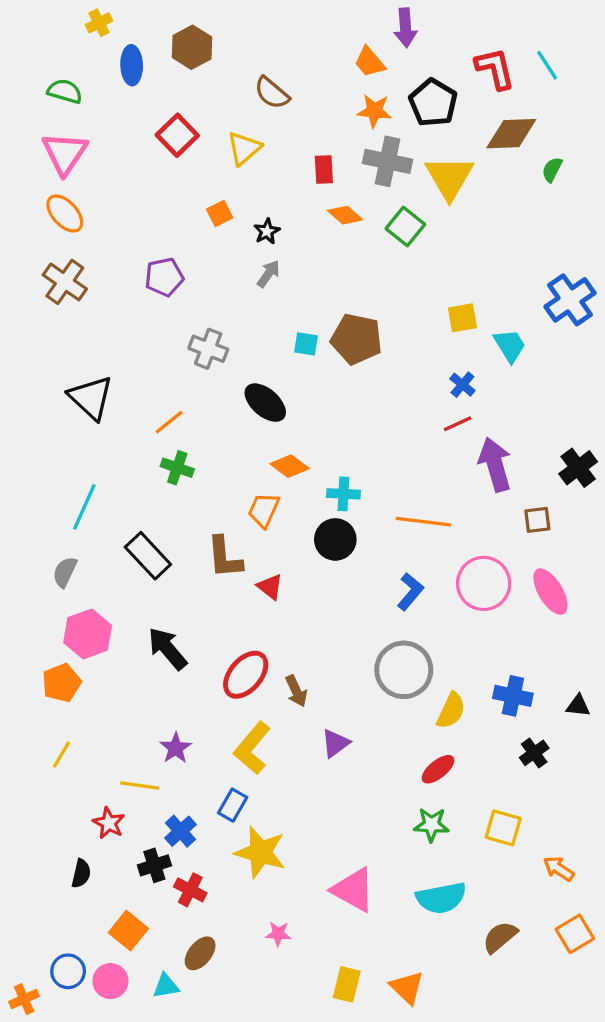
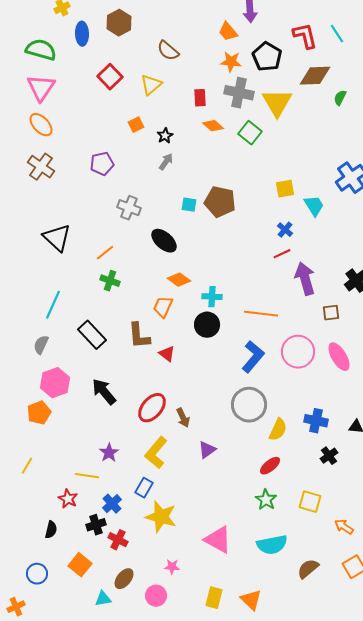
green semicircle: (65, 91) -> (41, 50), size x1.4
blue L-shape: (410, 592) -> (253, 357), size x1.4
yellow line: (62, 755) -> (27, 466), moved
green star: (431, 825) -> (266, 500), turned 30
blue circle: (68, 971) -> (37, 574), moved
pink circle: (110, 981) -> (156, 596), moved

